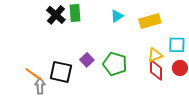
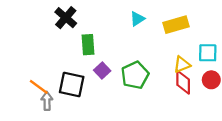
green rectangle: (75, 13) -> (88, 45), moved
green pentagon: (115, 64) -> (135, 75), turned 30

